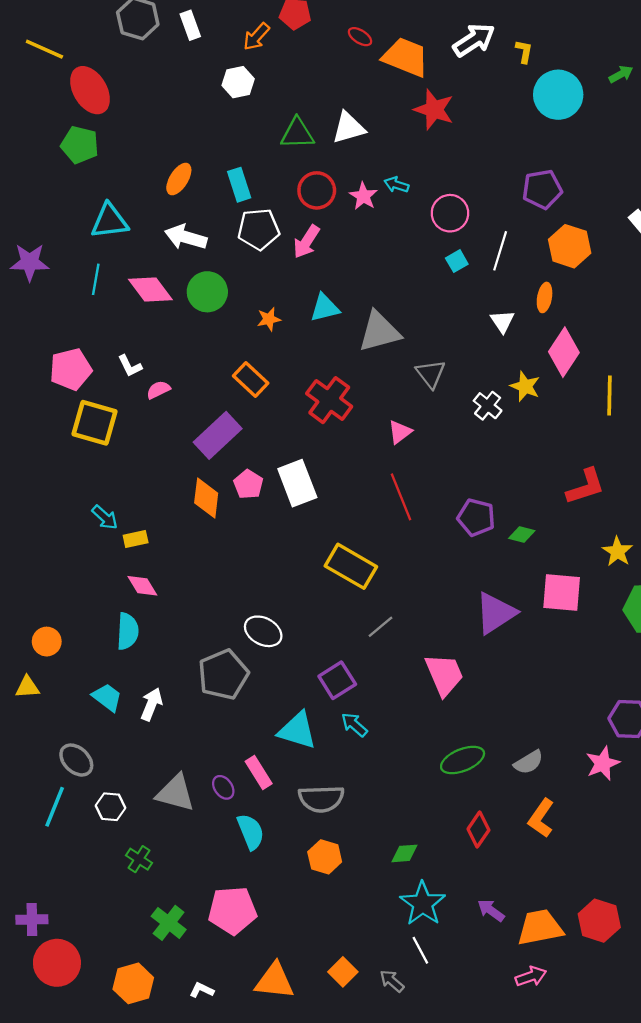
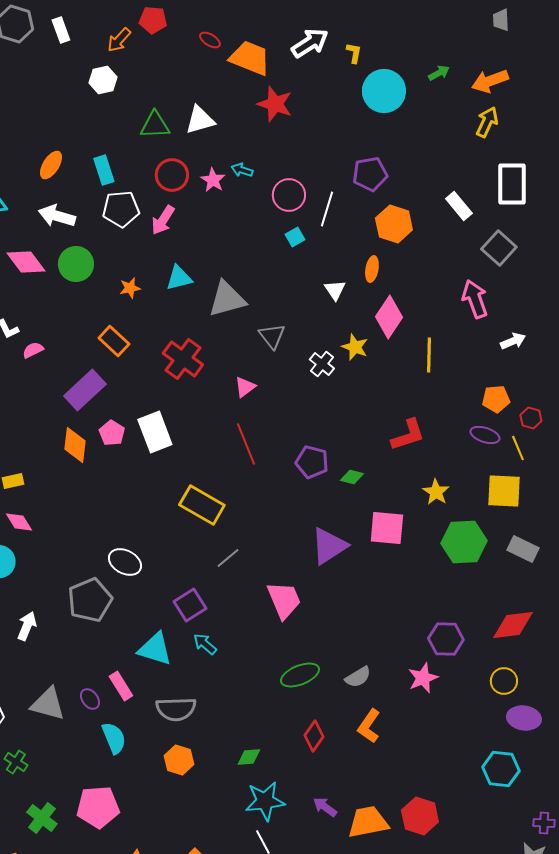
white line: (500, 251) -> (327, 209), moved
cyan star: (423, 904) -> (265, 801), turned 30

